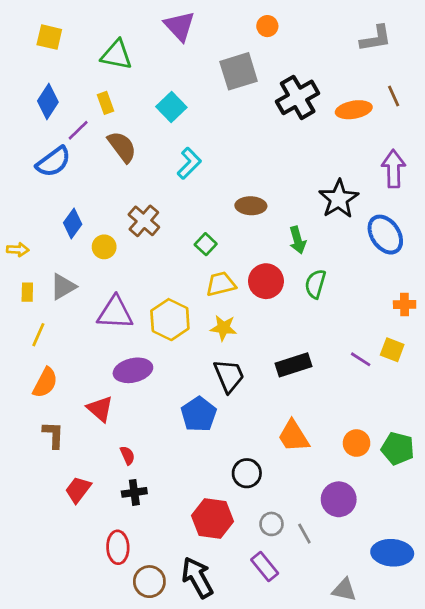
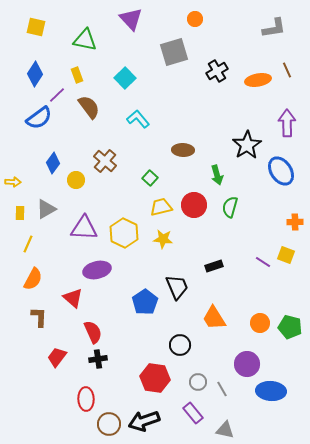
black cross: (298, 97) -> (217, 71), size x0.7
cyan L-shape: (189, 163) -> (138, 119), turned -85
black rectangle: (293, 365) -> (214, 266), size x0.7
black trapezoid: (229, 376) -> (177, 287), moved
red semicircle: (127, 455) -> (93, 332), size x1.6
blue ellipse: (392, 553) -> (271, 391), moved
black arrow: (197, 577) -> (144, 421), turned -80
gray triangle: (344, 590) -> (225, 430), moved

